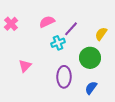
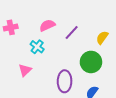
pink cross: (11, 24) -> (11, 27), turned 32
cyan cross: (58, 43) -> (37, 47), moved, turned -32

